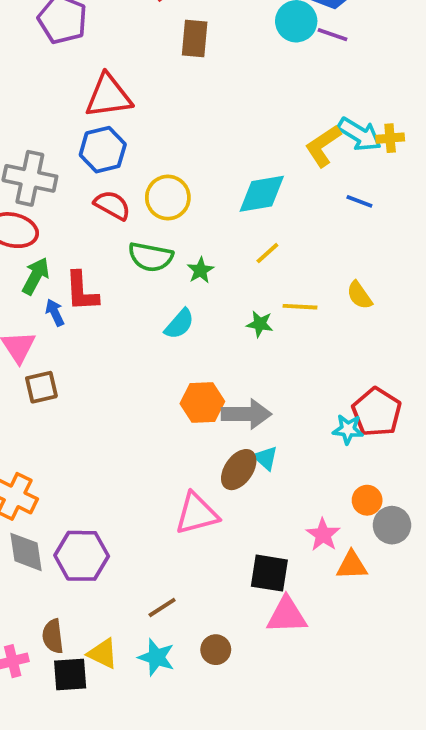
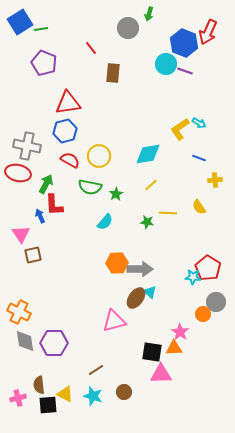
cyan arrow: (359, 134) -> (199, 123), size x0.6
yellow cross: (390, 138) -> (215, 180), moved
green arrow: (36, 276) -> (46, 184), moved
gray circle: (392, 525) -> (216, 302), moved
orange triangle: (352, 565) -> (174, 348), moved

